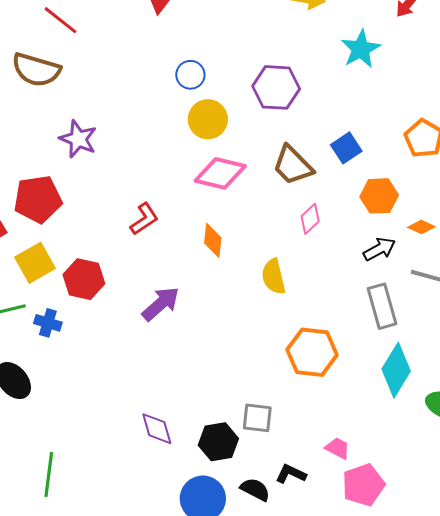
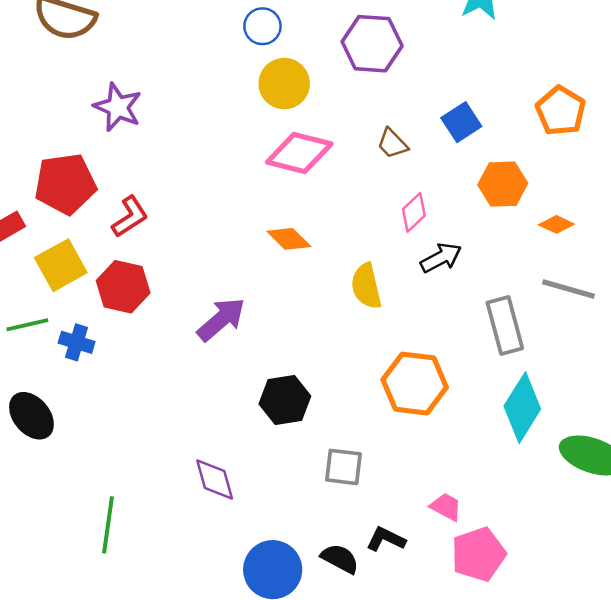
brown trapezoid: (293, 165) -> (392, 144), size x0.6
red L-shape: (144, 219) -> (130, 217), moved
orange diamond: (213, 240) -> (289, 239), turned -52
black arrow: (379, 249) -> (441, 258), moved
black hexagon: (218, 442) -> (285, 400), moved
green line: (49, 475) -> (108, 525), moved

